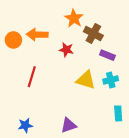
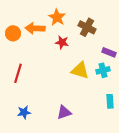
orange star: (74, 18) -> (57, 17), moved
purple rectangle: (107, 55) -> (109, 52), moved
red line: (32, 77) -> (18, 73), moved

